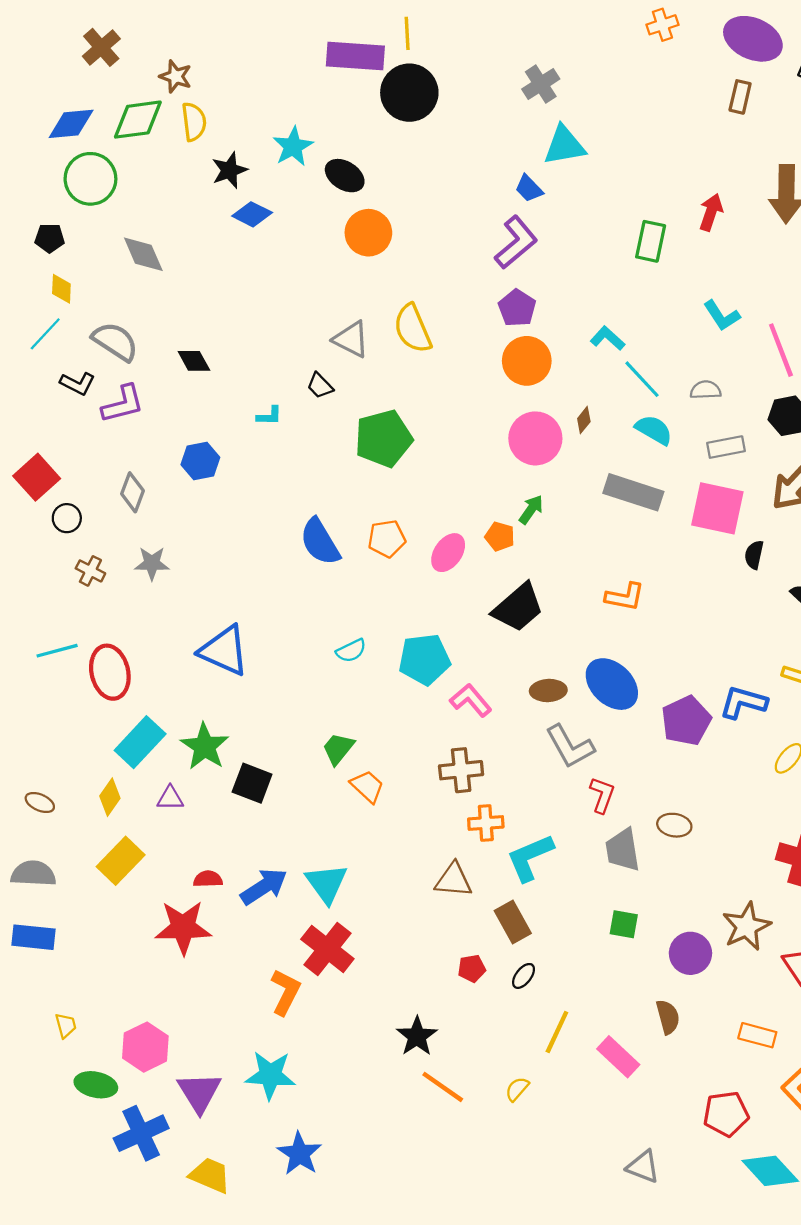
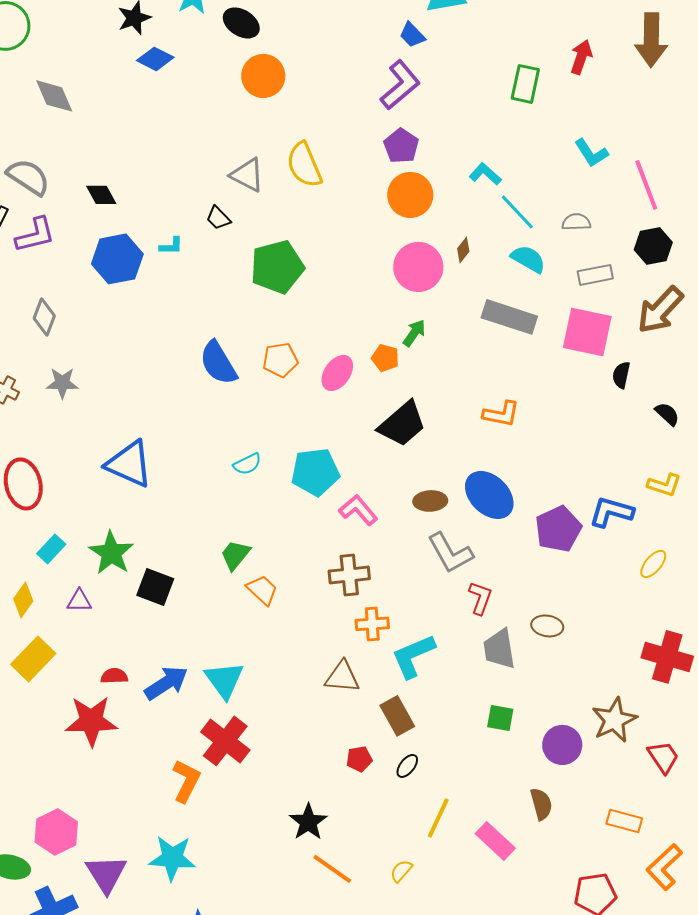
blue hexagon: (200, 461) -> (117, 259), moved, size x1.4
cyan rectangle: (140, 742) -> (51, 549), size x0.6

